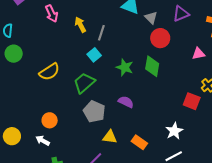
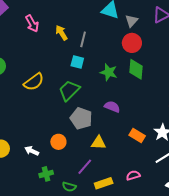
gray triangle: (151, 18) -> (132, 21), turned 32
red circle: (160, 38) -> (132, 43), moved
cyan square: (94, 55) -> (77, 62), turned -32
orange circle: (50, 120) -> (58, 142), moved
orange rectangle: (139, 142) -> (137, 136), moved

